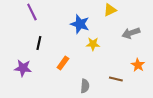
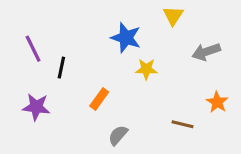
yellow triangle: (110, 10) -> (173, 16), turned -32
purple line: (32, 12) -> (33, 49), moved
gray semicircle: (85, 86) -> (118, 135), moved, turned -144

